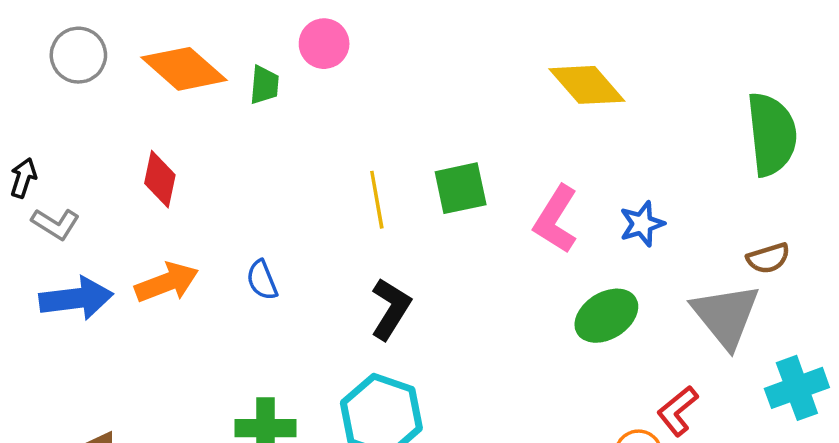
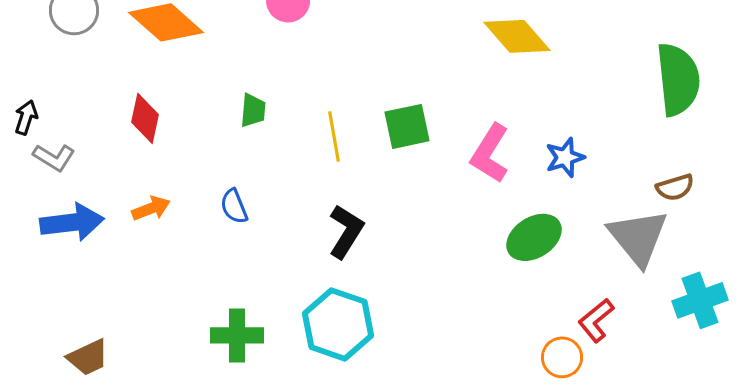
green trapezoid: (264, 85) -> (253, 110), moved
orange arrow: (167, 282) -> (151, 208), size x0.7

